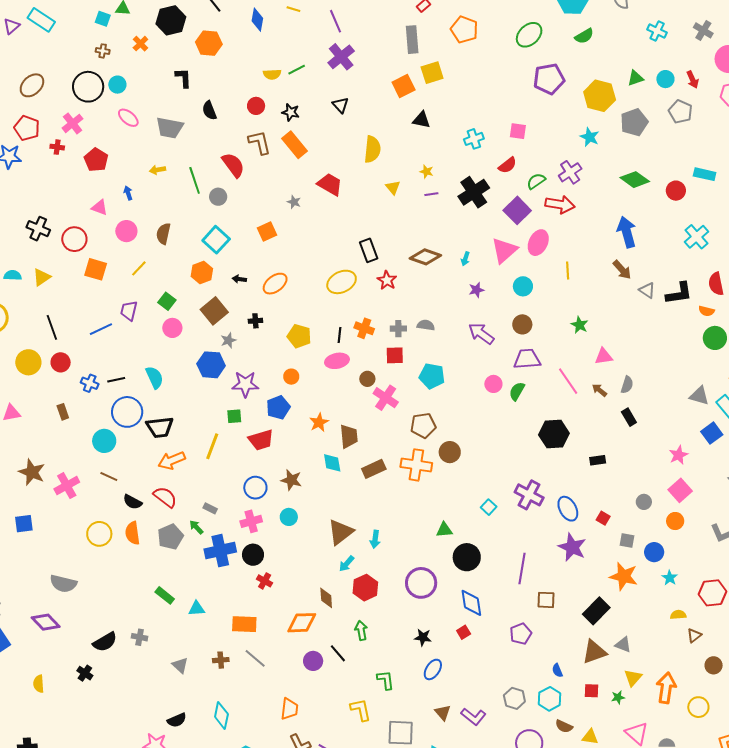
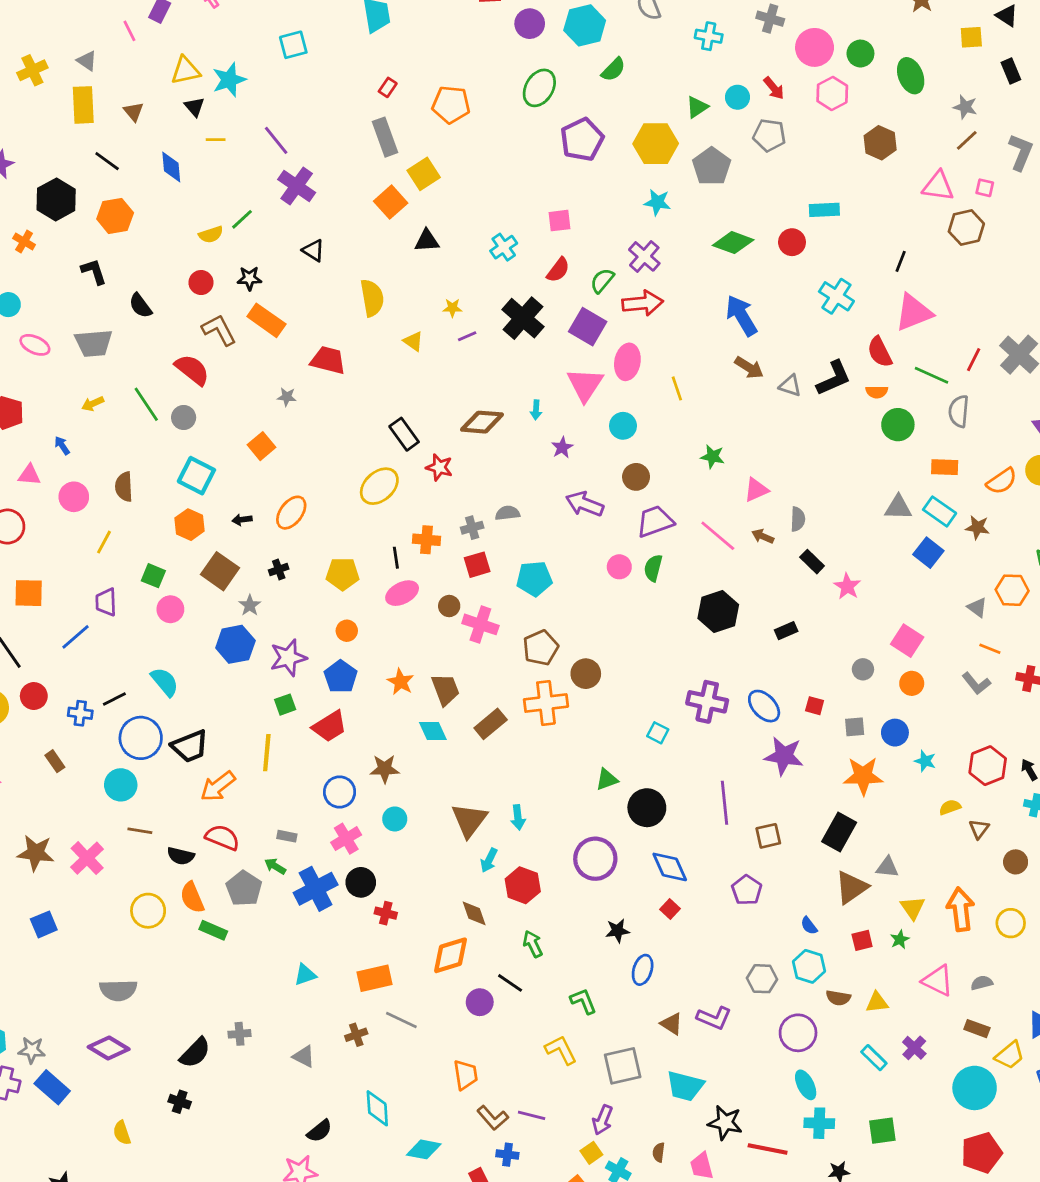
orange square: (96, 269) -> (29, 593), moved
pink star: (679, 455) -> (847, 586), moved
green rectangle: (165, 595) -> (213, 930), moved

